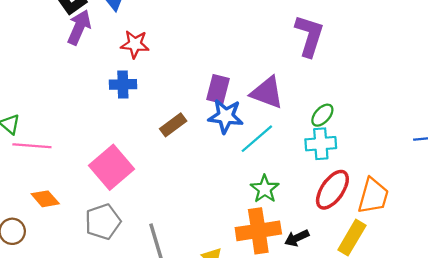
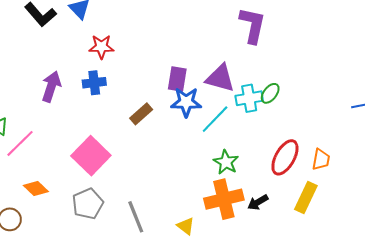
purple arrow: (79, 27) -> (51, 87), moved
cyan cross: (321, 144) -> (249, 98), moved
pink line: (32, 146) -> (20, 143), turned -44
orange trapezoid: (373, 196) -> (321, 160), size x0.7

